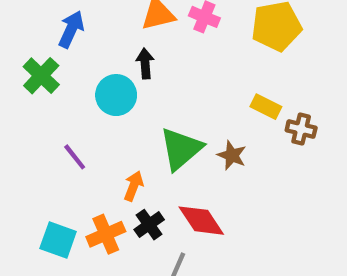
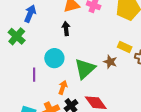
cyan circle: (116, 95) -> (54, 58), moved
brown star: (232, 155) -> (110, 62), moved
purple line: (75, 157) -> (34, 75), turned 40

